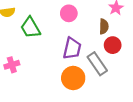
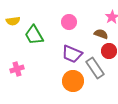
brown semicircle: (104, 26) -> (101, 34), turned -72
purple trapezoid: (72, 48) -> (72, 54), turned 100

